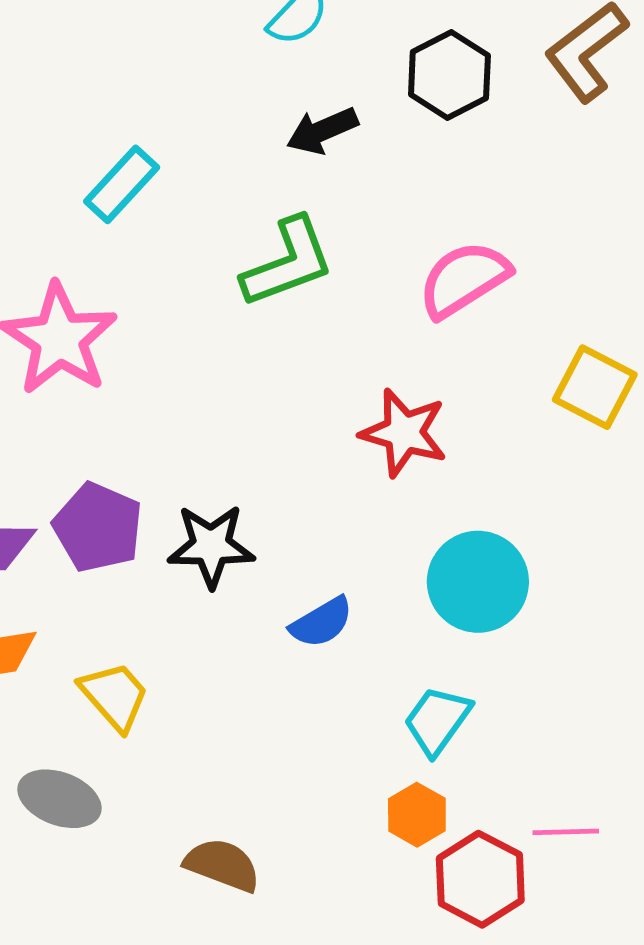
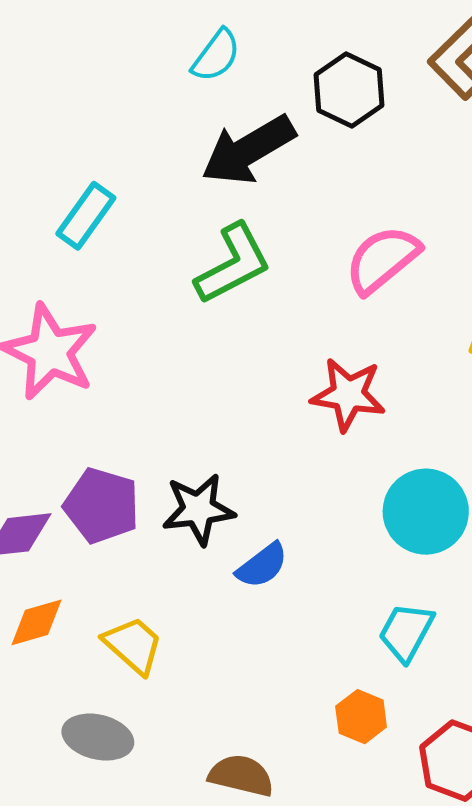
black arrow: (322, 131) -> (248, 150), size x1.6
blue semicircle: (322, 622) -> (262, 565), moved
orange hexagon: (417, 815) -> (361, 717), moved

